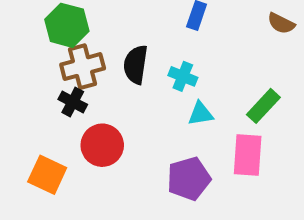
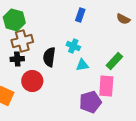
black semicircle: (136, 65) -> (49, 57), moved
black cross: (73, 102) -> (17, 59), turned -32
purple pentagon: (189, 179) -> (90, 102), moved

